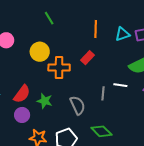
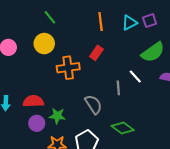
yellow circle: (40, 52) -> (44, 44), moved
white line: (120, 85) -> (135, 76), turned 48
red semicircle: (22, 94) -> (33, 101), turned -120
green star: (45, 101) -> (57, 116), moved

